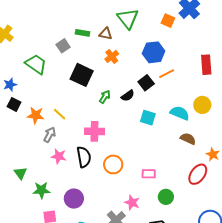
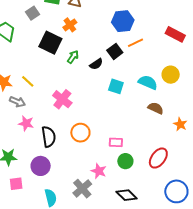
orange cross: (112, 56) -> (70, 25), moved
red rectangle: (206, 65) -> (175, 34), turned -60
green arrow: (105, 97) -> (73, 57), moved
pink cross: (94, 131) -> (62, 99), turned 36
gray arrow: (50, 135) -> (17, 102), turned 84
black semicircle: (84, 157) -> (49, 137), moved
red ellipse: (198, 174) -> (158, 158), moved
green circle: (166, 197) -> (125, 161), moved

